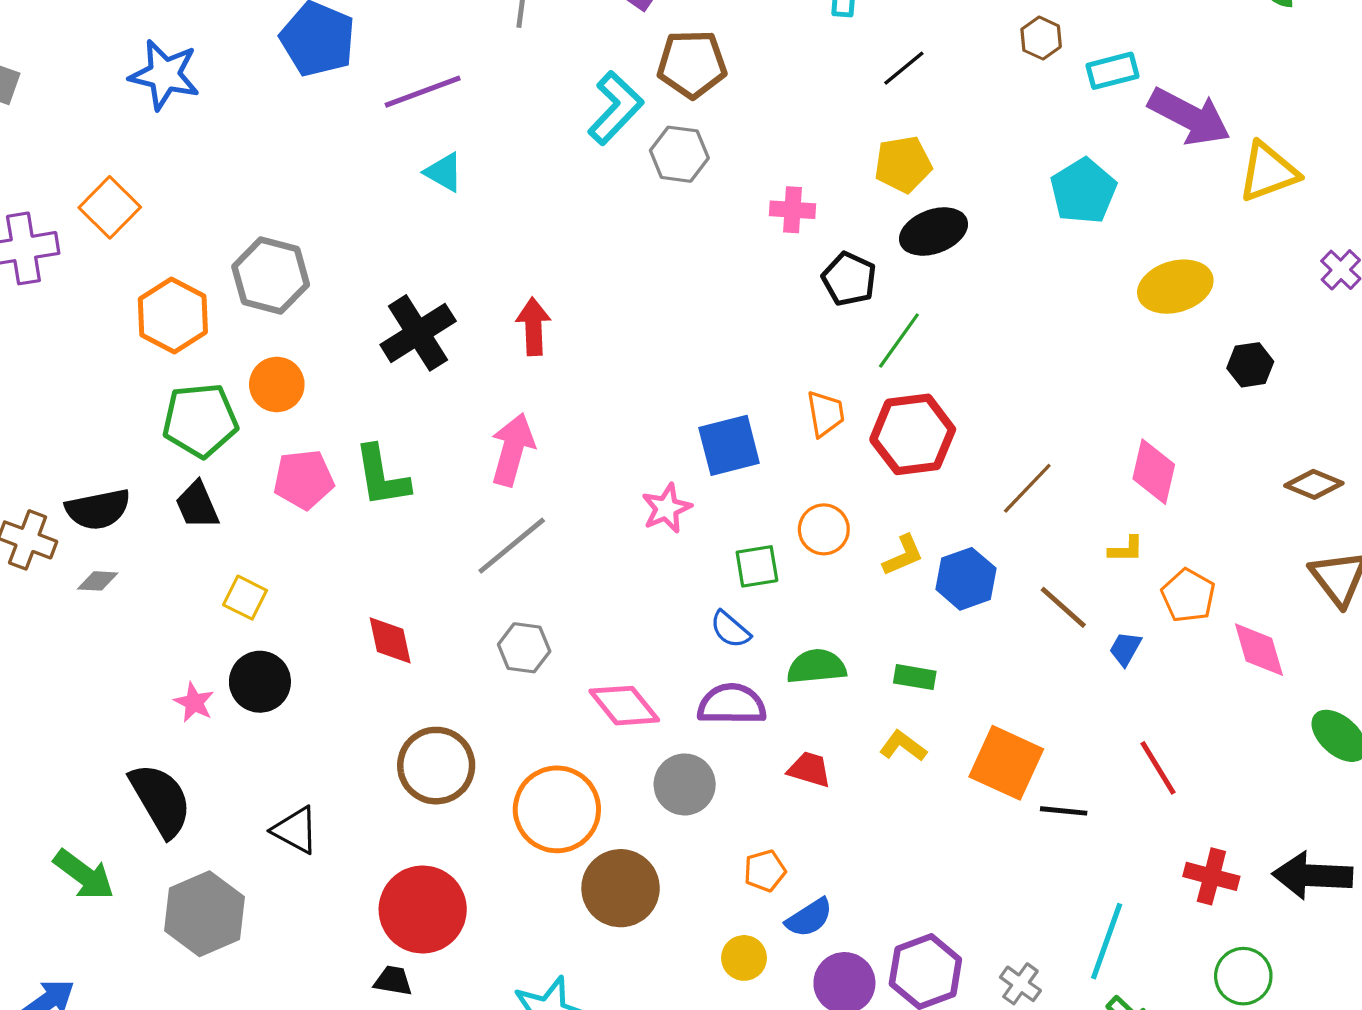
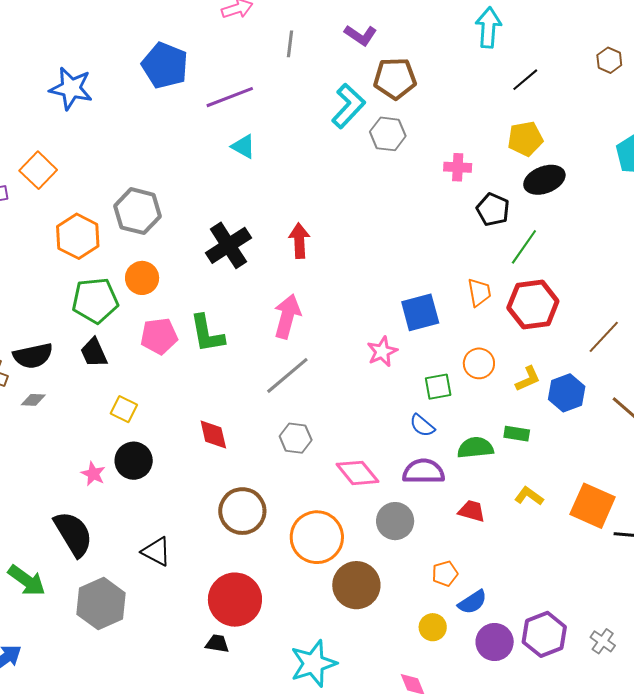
green rectangle: (915, 677) -> (517, 434), moved

